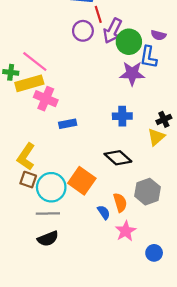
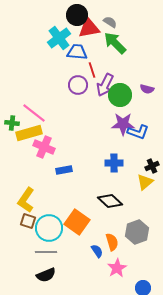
blue L-shape: (149, 57) -> (138, 132), moved, turned -80

